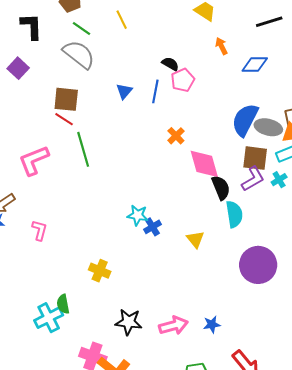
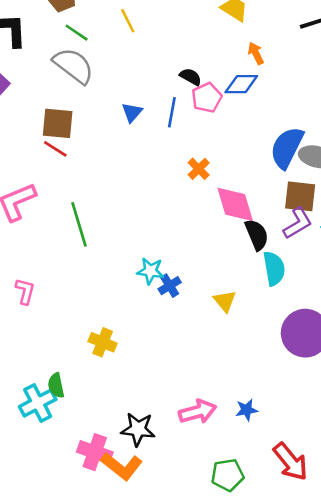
blue diamond: (255, 65) -> (241, 84), moved
green line: (83, 149) -> (79, 224), moved
black star: (129, 322) -> (138, 429), moved

